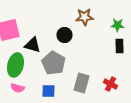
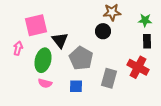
black circle: (64, 35) -> (103, 31), moved
black triangle: (32, 45) -> (60, 40), turned 36
red cross: (110, 84) -> (138, 67), moved, size x1.5

